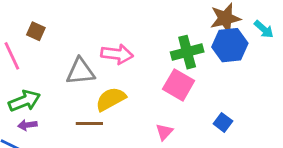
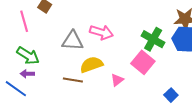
green cross: (187, 52) -> (153, 39), turned 35
green arrow: (24, 101) -> (28, 56), turned 45
pink triangle: (164, 132) -> (117, 80), moved

